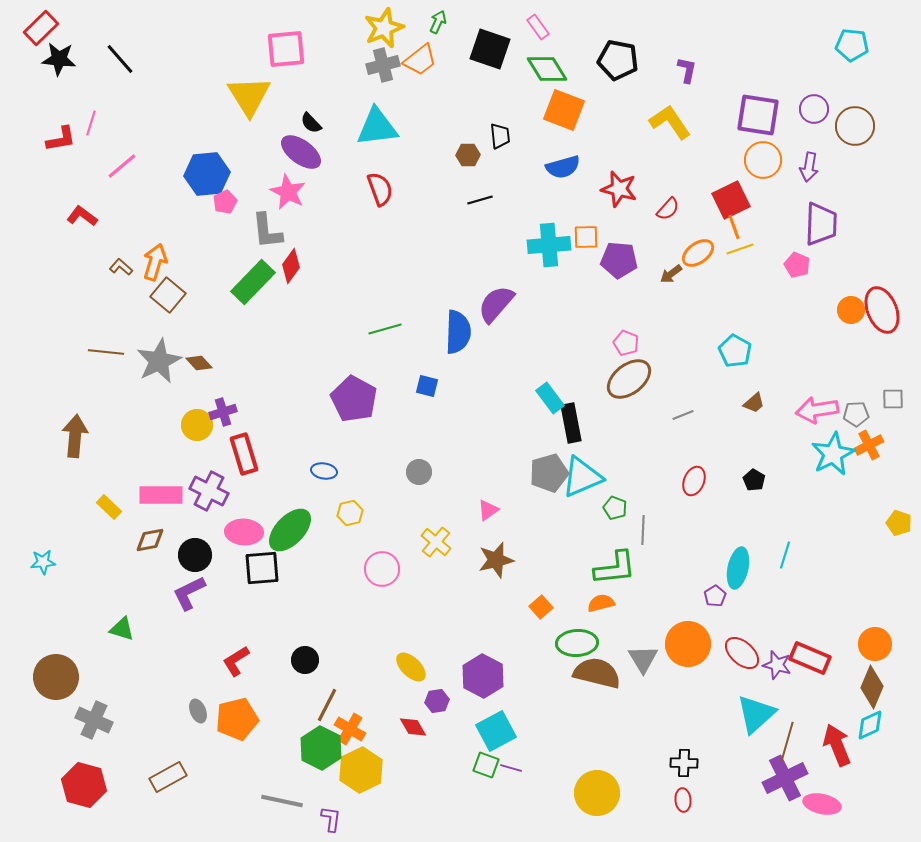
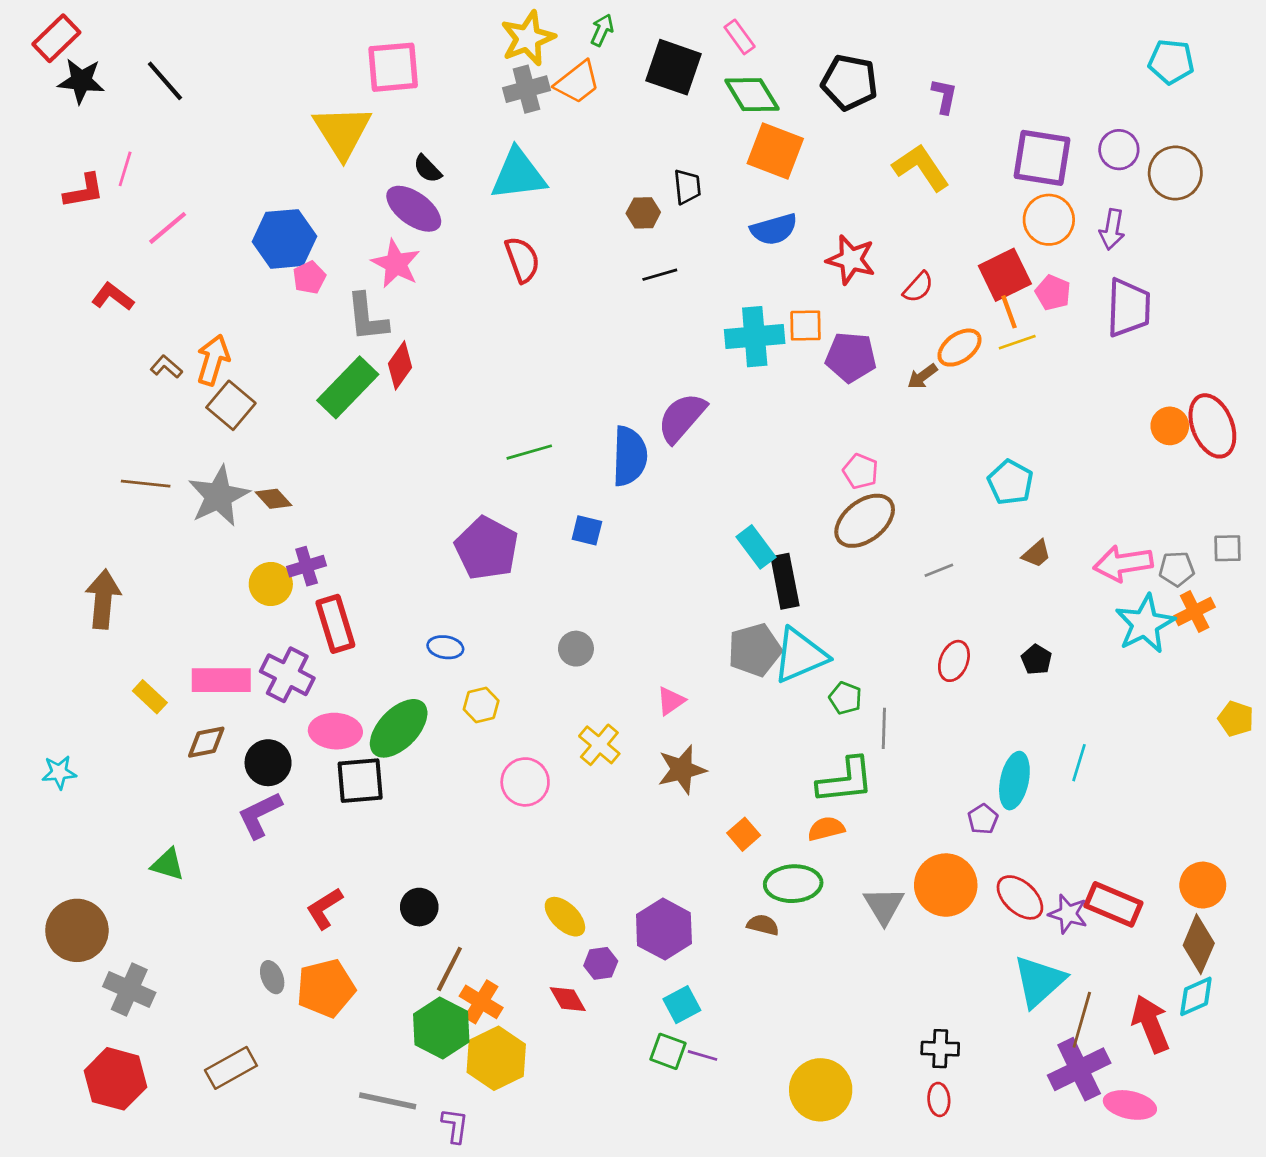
pink pentagon: (797, 265) -> (1053, 293), moved
brown semicircle: (597, 673) -> (763, 925), moved, size x0.5
cyan square: (496, 731) -> (682, 1005), size x0.7

